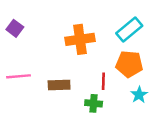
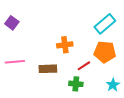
orange cross: (80, 39) -> (65, 45), moved, size x0.7
red line: (103, 81) -> (84, 66), turned 56
cyan star: (139, 95) -> (113, 85), moved

